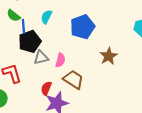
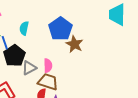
brown star: (109, 56) -> (74, 44), moved
brown trapezoid: (73, 79) -> (48, 82), moved

